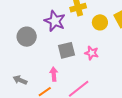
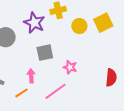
pink star: (92, 53) -> (70, 67), moved

